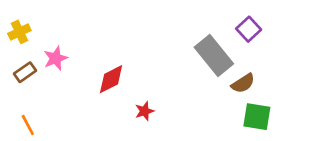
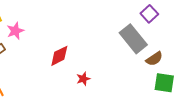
purple square: (249, 29) -> (149, 14), moved
pink star: (56, 58) -> (15, 31), moved

